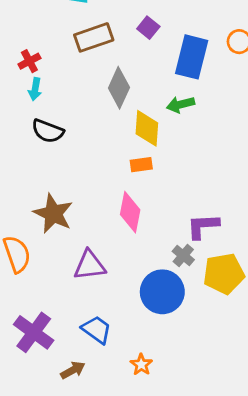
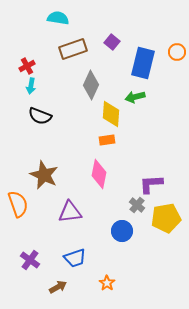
blue circle: (162, 292) -> (122, 231), size x0.7
blue trapezoid: (97, 330) -> (75, 258), turned 125
purple cross: (34, 332) -> (30, 260), size x0.7

